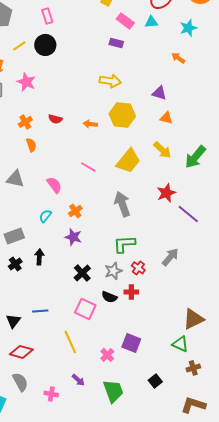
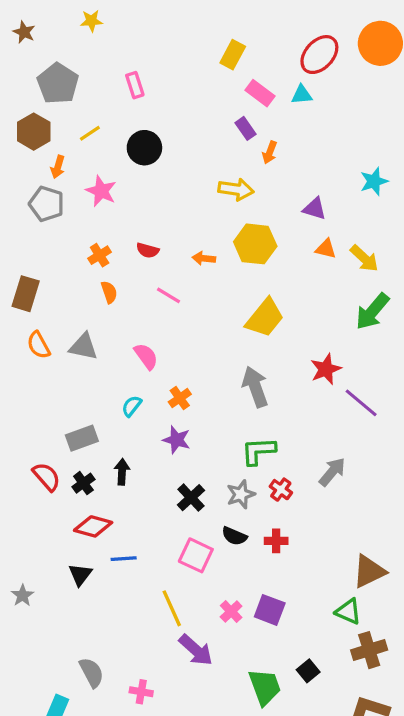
cyan star: (188, 28) -> (374, 181), moved
purple rectangle: (116, 43) -> (246, 128), turned 40
black circle: (45, 45) -> (144, 148), moved
orange arrow: (178, 58) -> (270, 152), moved, turned -104
yellow arrow: (162, 150) -> (364, 258), moved
pink line: (88, 167) -> (169, 295), moved
red cross: (131, 292) -> (276, 541), moved
red diamond: (21, 352) -> (93, 526), moved
pink cross: (107, 355) -> (231, 612), moved
brown cross: (193, 368) -> (369, 650), size x1.5
purple arrow: (78, 380) -> (196, 650), moved, size x1.6
green trapezoid: (113, 391) -> (265, 687), moved

